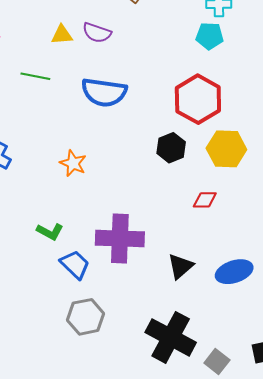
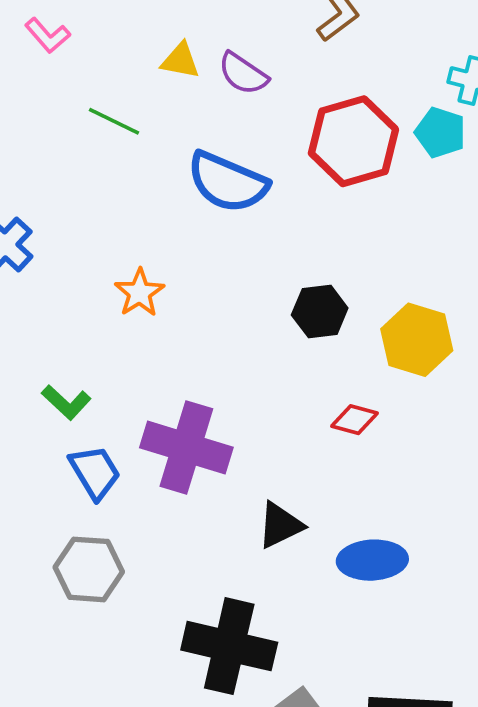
red hexagon: (198, 99) -> (353, 141), moved
black cross: (171, 337) -> (229, 646), turned -30

